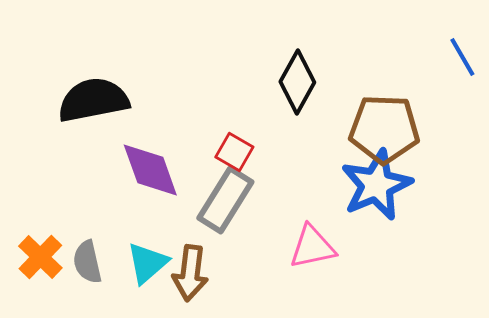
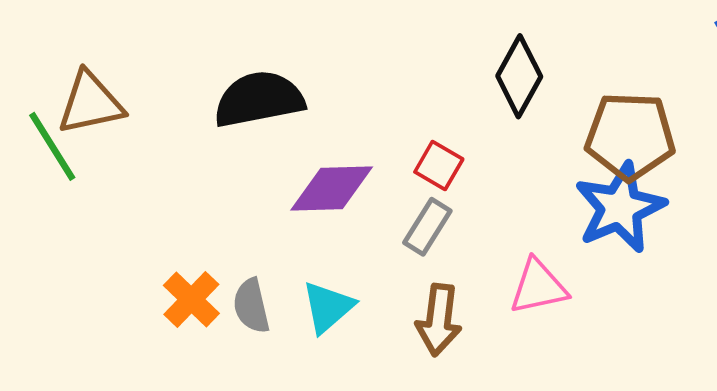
purple diamond: (150, 170) -> (332, 188), turned -72
gray rectangle: (225, 200) -> (427, 227), size x0.7
brown arrow: (190, 273) -> (439, 320), moved

